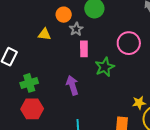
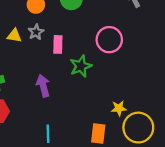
gray star: (76, 29) -> (36, 32), moved
yellow triangle: (44, 34) -> (14, 36), moved

